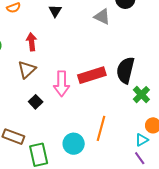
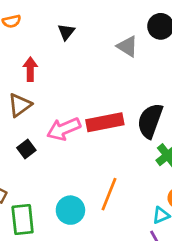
pink arrow: (62, 84) -> (64, 129), turned 60

